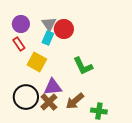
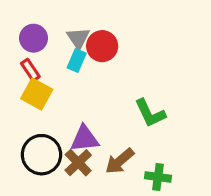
yellow square: (37, 62) -> (37, 94), moved
green L-shape: (83, 66) -> (150, 113), moved

